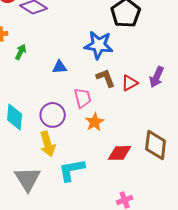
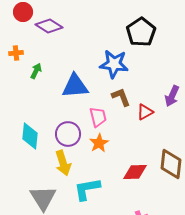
blue triangle: (60, 67) -> (75, 86), size x1.8
red triangle: (130, 83) -> (145, 112), moved
orange star: (95, 122) -> (99, 143), moved

